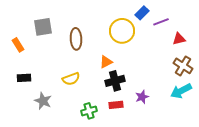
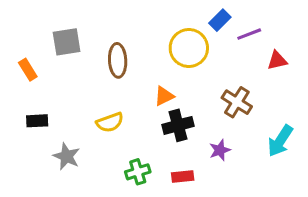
brown cross: (183, 66) -> (237, 102), moved
cyan arrow: (181, 91) -> (280, 141), turned -30
red rectangle: (116, 105) -> (183, 177), moved

